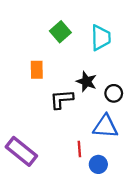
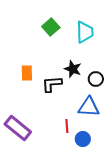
orange rectangle: (37, 70) -> (27, 73), moved

